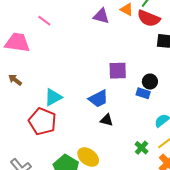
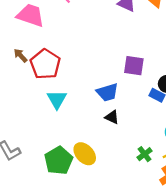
cyan triangle: (53, 97) -> (57, 99), moved, turned -42
red pentagon: (42, 121) -> (45, 64), moved

